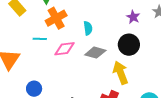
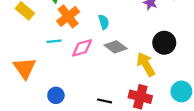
black circle: (129, 45) -> (164, 43), moved
gray diamond: (95, 53) -> (116, 47), turned 30

